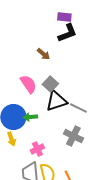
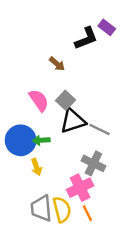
purple rectangle: (64, 17) -> (107, 27), moved, turned 32
yellow arrow: (11, 139) -> (36, 167), moved
pink cross: (37, 149) -> (80, 188), moved, size x1.5

